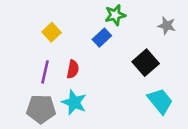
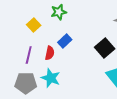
green star: (115, 15) -> (59, 12), moved
blue rectangle: (102, 38) -> (65, 41), moved

